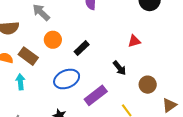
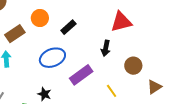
red triangle: (134, 41) -> (121, 22), size x1.6
brown rectangle: (28, 56) -> (15, 34), turned -72
black arrow: (120, 68) -> (106, 48), turned 49

